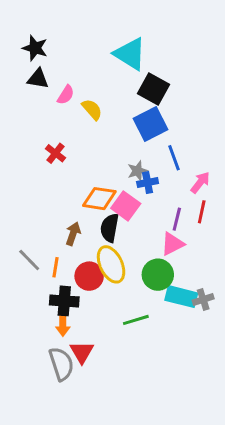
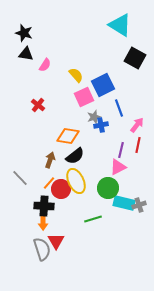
cyan triangle: (130, 54) -> (120, 25), moved
black square: (153, 89) -> (135, 58), moved
yellow semicircle: (92, 109) -> (76, 75), moved
pink square: (126, 206) -> (84, 97), moved, turned 30
black semicircle: (110, 228) -> (75, 156), turned -138
orange line: (55, 267) -> (49, 183), moved, turned 32

